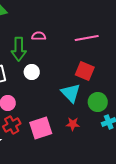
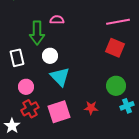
pink line: (87, 38) -> (118, 22), moved
red square: (85, 71) -> (115, 48), moved
cyan triangle: (71, 93) -> (60, 77), moved

